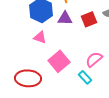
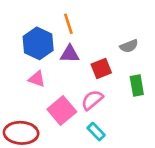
red square: (89, 19) -> (101, 68), moved
pink semicircle: (94, 59) -> (92, 100), moved

